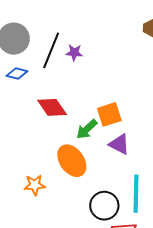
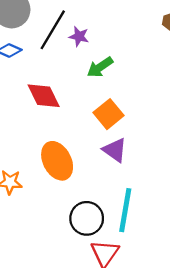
orange square: (109, 114) -> (108, 114), turned -30
green arrow: (87, 129) -> (100, 67), moved

